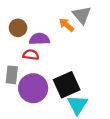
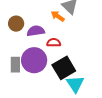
red semicircle: (31, 55) -> (54, 43), moved
purple circle: (33, 88) -> (34, 60), moved

